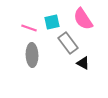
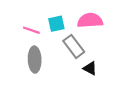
pink semicircle: (83, 19) -> (90, 20), turned 120

